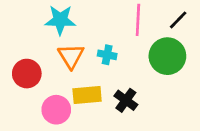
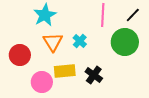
cyan star: (60, 20) -> (45, 15), turned -30
cyan cross: (107, 55) -> (80, 41), turned 32

